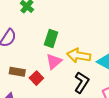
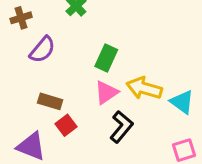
red square: (36, 78) -> (66, 125), moved
black L-shape: (82, 82) -> (121, 127), moved

